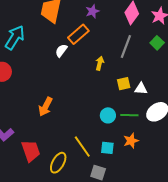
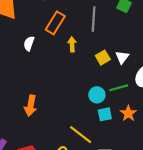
orange rectangle: (78, 34) -> (55, 23), moved
white triangle: (141, 89) -> (122, 57), turned -40
cyan square: (107, 148) -> (105, 114), moved

